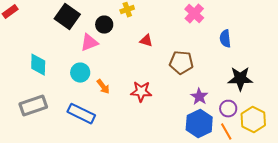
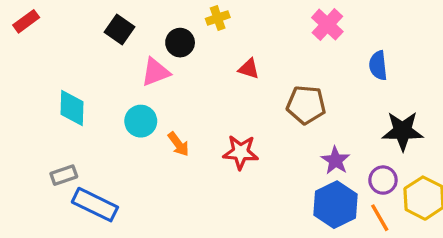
black square: (67, 17) -> (119, 29), size x0.7
gray rectangle: (33, 106) -> (64, 175), size x0.6
blue rectangle: (81, 114) -> (95, 205), moved

